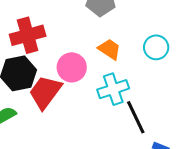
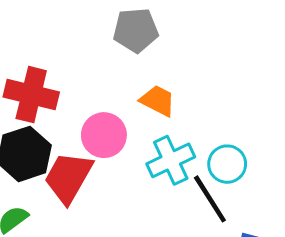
red cross: (28, 35) -> (31, 95), turned 36
cyan circle: (156, 47) -> (227, 164), moved

